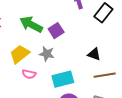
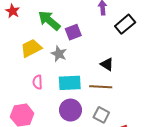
pink semicircle: (29, 74) -> (38, 82), moved, turned 64
brown line: (105, 75) -> (101, 87), moved

